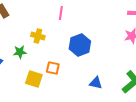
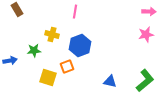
blue hexagon: (80, 45) -> (80, 46), moved
orange square: (53, 68) -> (67, 67), turned -32

